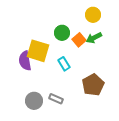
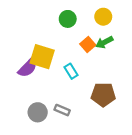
green circle: (62, 33) -> (68, 19), moved
purple semicircle: (25, 61) -> (28, 68), turned -126
brown pentagon: (93, 85) -> (103, 95), turned 30

